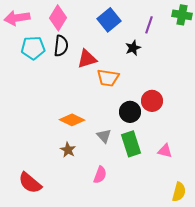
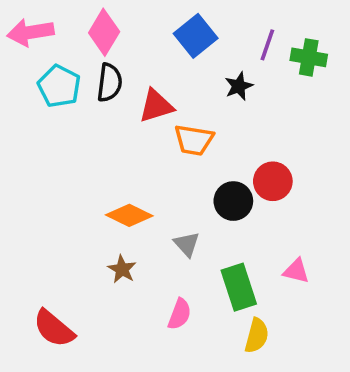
green cross: (182, 15) -> (309, 57), moved
cyan pentagon: (33, 48) -> (59, 86), turned 30
green rectangle: (131, 144) -> (239, 287), moved
yellow semicircle: (179, 192) -> (257, 336), moved

